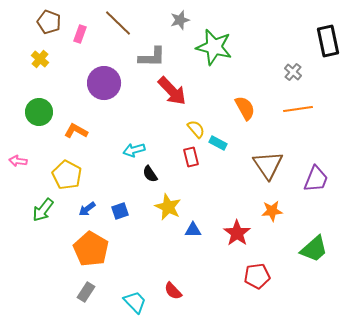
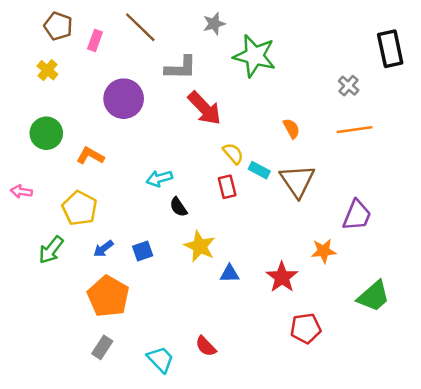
orange semicircle: (245, 108) -> (291, 128), size x0.7
brown triangle: (268, 165) -> (297, 181), moved
purple trapezoid: (316, 179) -> (357, 215), moved

